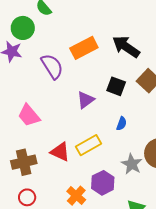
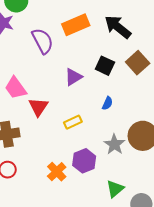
yellow rectangle: (89, 145) -> (73, 122), size x0.7
red triangle: (60, 152) -> (38, 107), moved, turned 35

